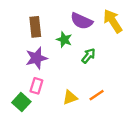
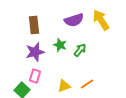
purple semicircle: (82, 21) -> (74, 20), turned -42
green star: (64, 40) -> (60, 45), moved

